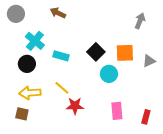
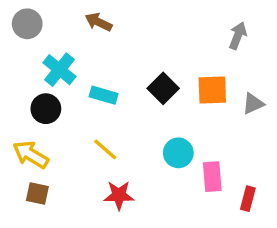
cyan circle: (109, 74) -> (178, 153), moved
yellow arrow: (30, 93) -> (31, 155), moved, turned 35
red star: (75, 106) -> (119, 195), moved
pink rectangle: (117, 111) -> (212, 177), moved

